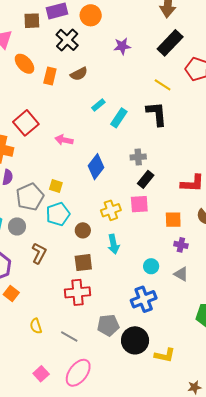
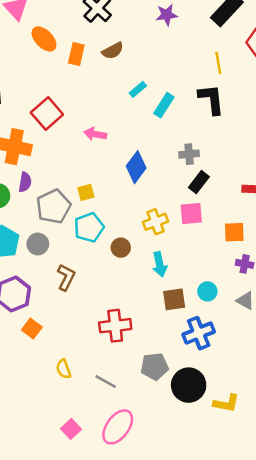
yellow line: (163, 85) -> (218, 63), turned 48
yellow square: (56, 186) -> (86, 192), turned -32
brown square: (83, 263) -> (174, 299), moved

